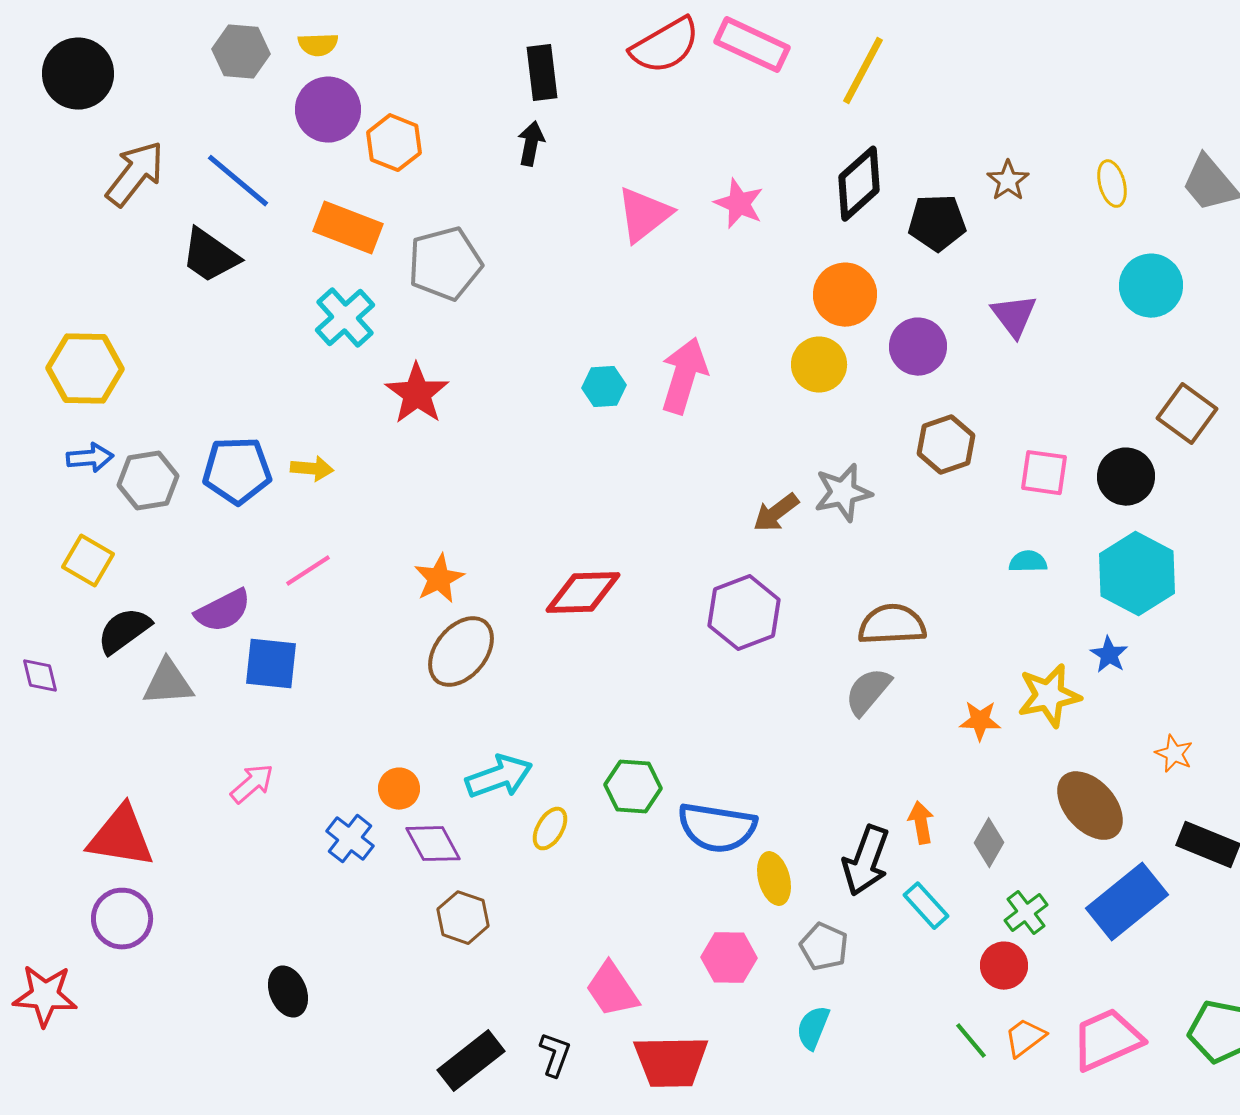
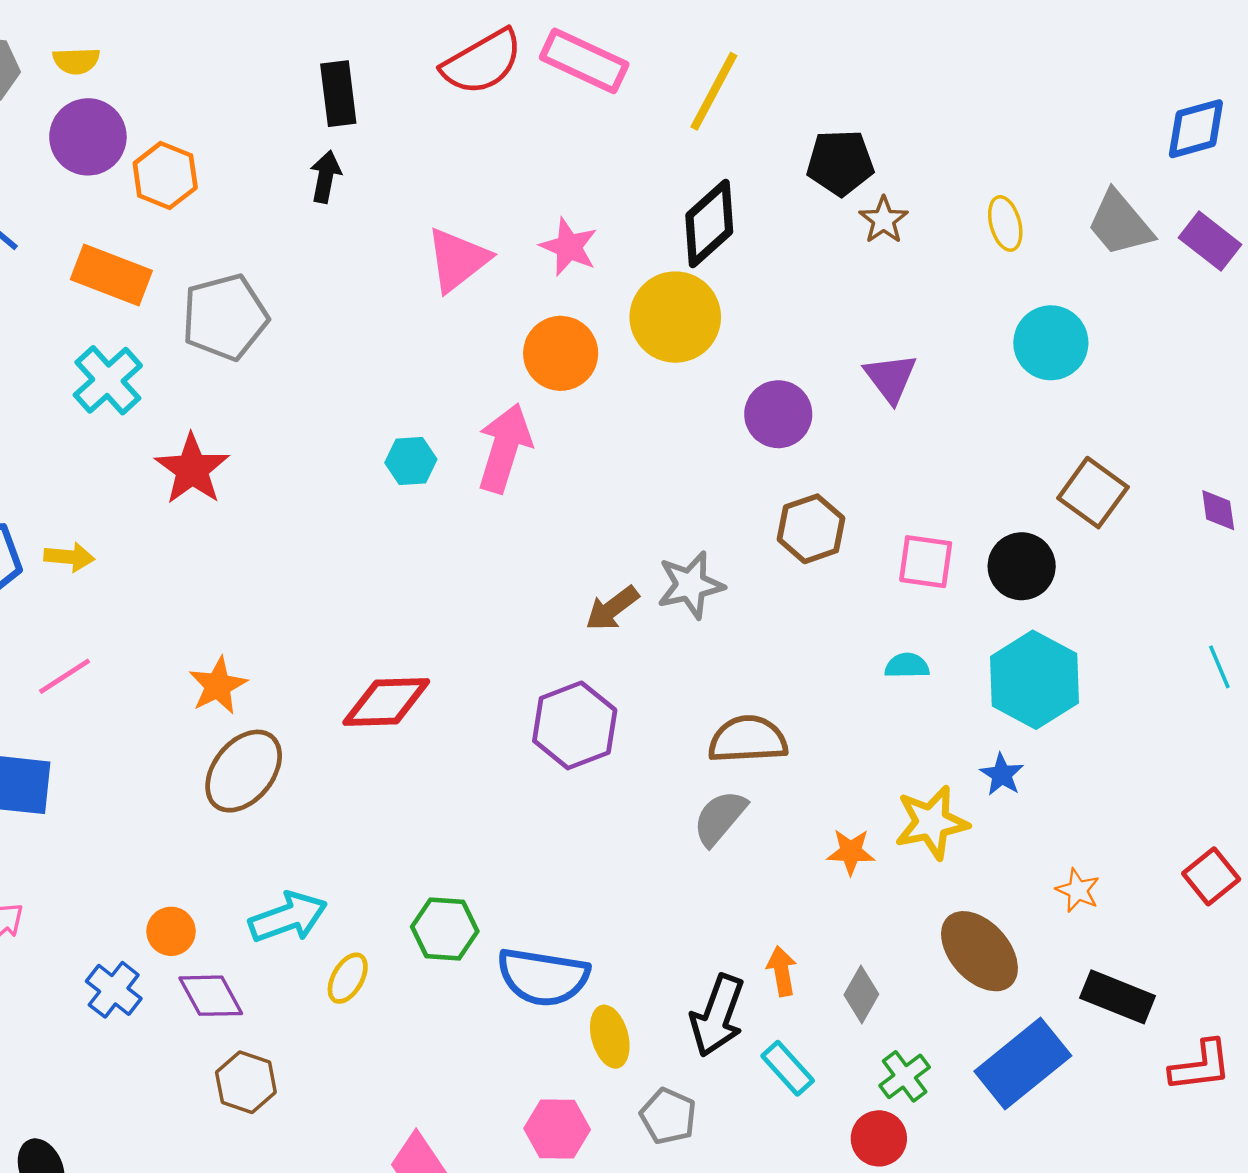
black pentagon: (937, 223) -> (840, 163), moved
orange circle: (845, 295) -> (561, 353), moved
yellow circle: (819, 365) -> (675, 317), moved, size x1.4

